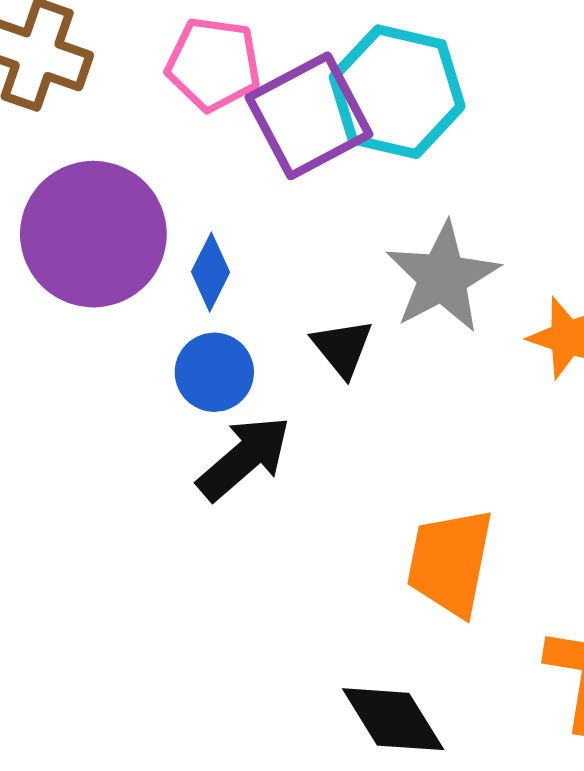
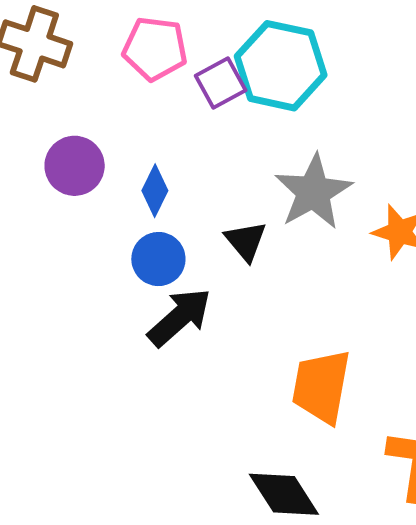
purple square: (309, 116) -> (221, 83), size x0.6
purple circle: (93, 234) -> (75, 166), size x0.6

